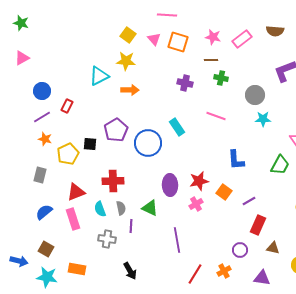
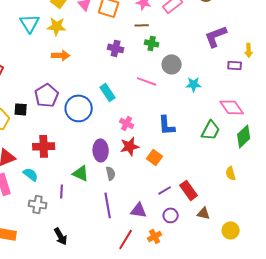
cyan triangle: (99, 76) -> (30, 23), moved, turned -35
gray circle: (255, 95) -> (172, 64), moved
purple line: (249, 201) -> (165, 190), moved
pink cross: (196, 204) -> (127, 123), moved, turned -32
gray semicircle: (121, 208) -> (111, 173), moved
cyan semicircle: (100, 209) -> (31, 174), turned 147
red rectangle: (258, 225) -> (189, 190), turned -60
purple triangle: (262, 278) -> (139, 210), moved

